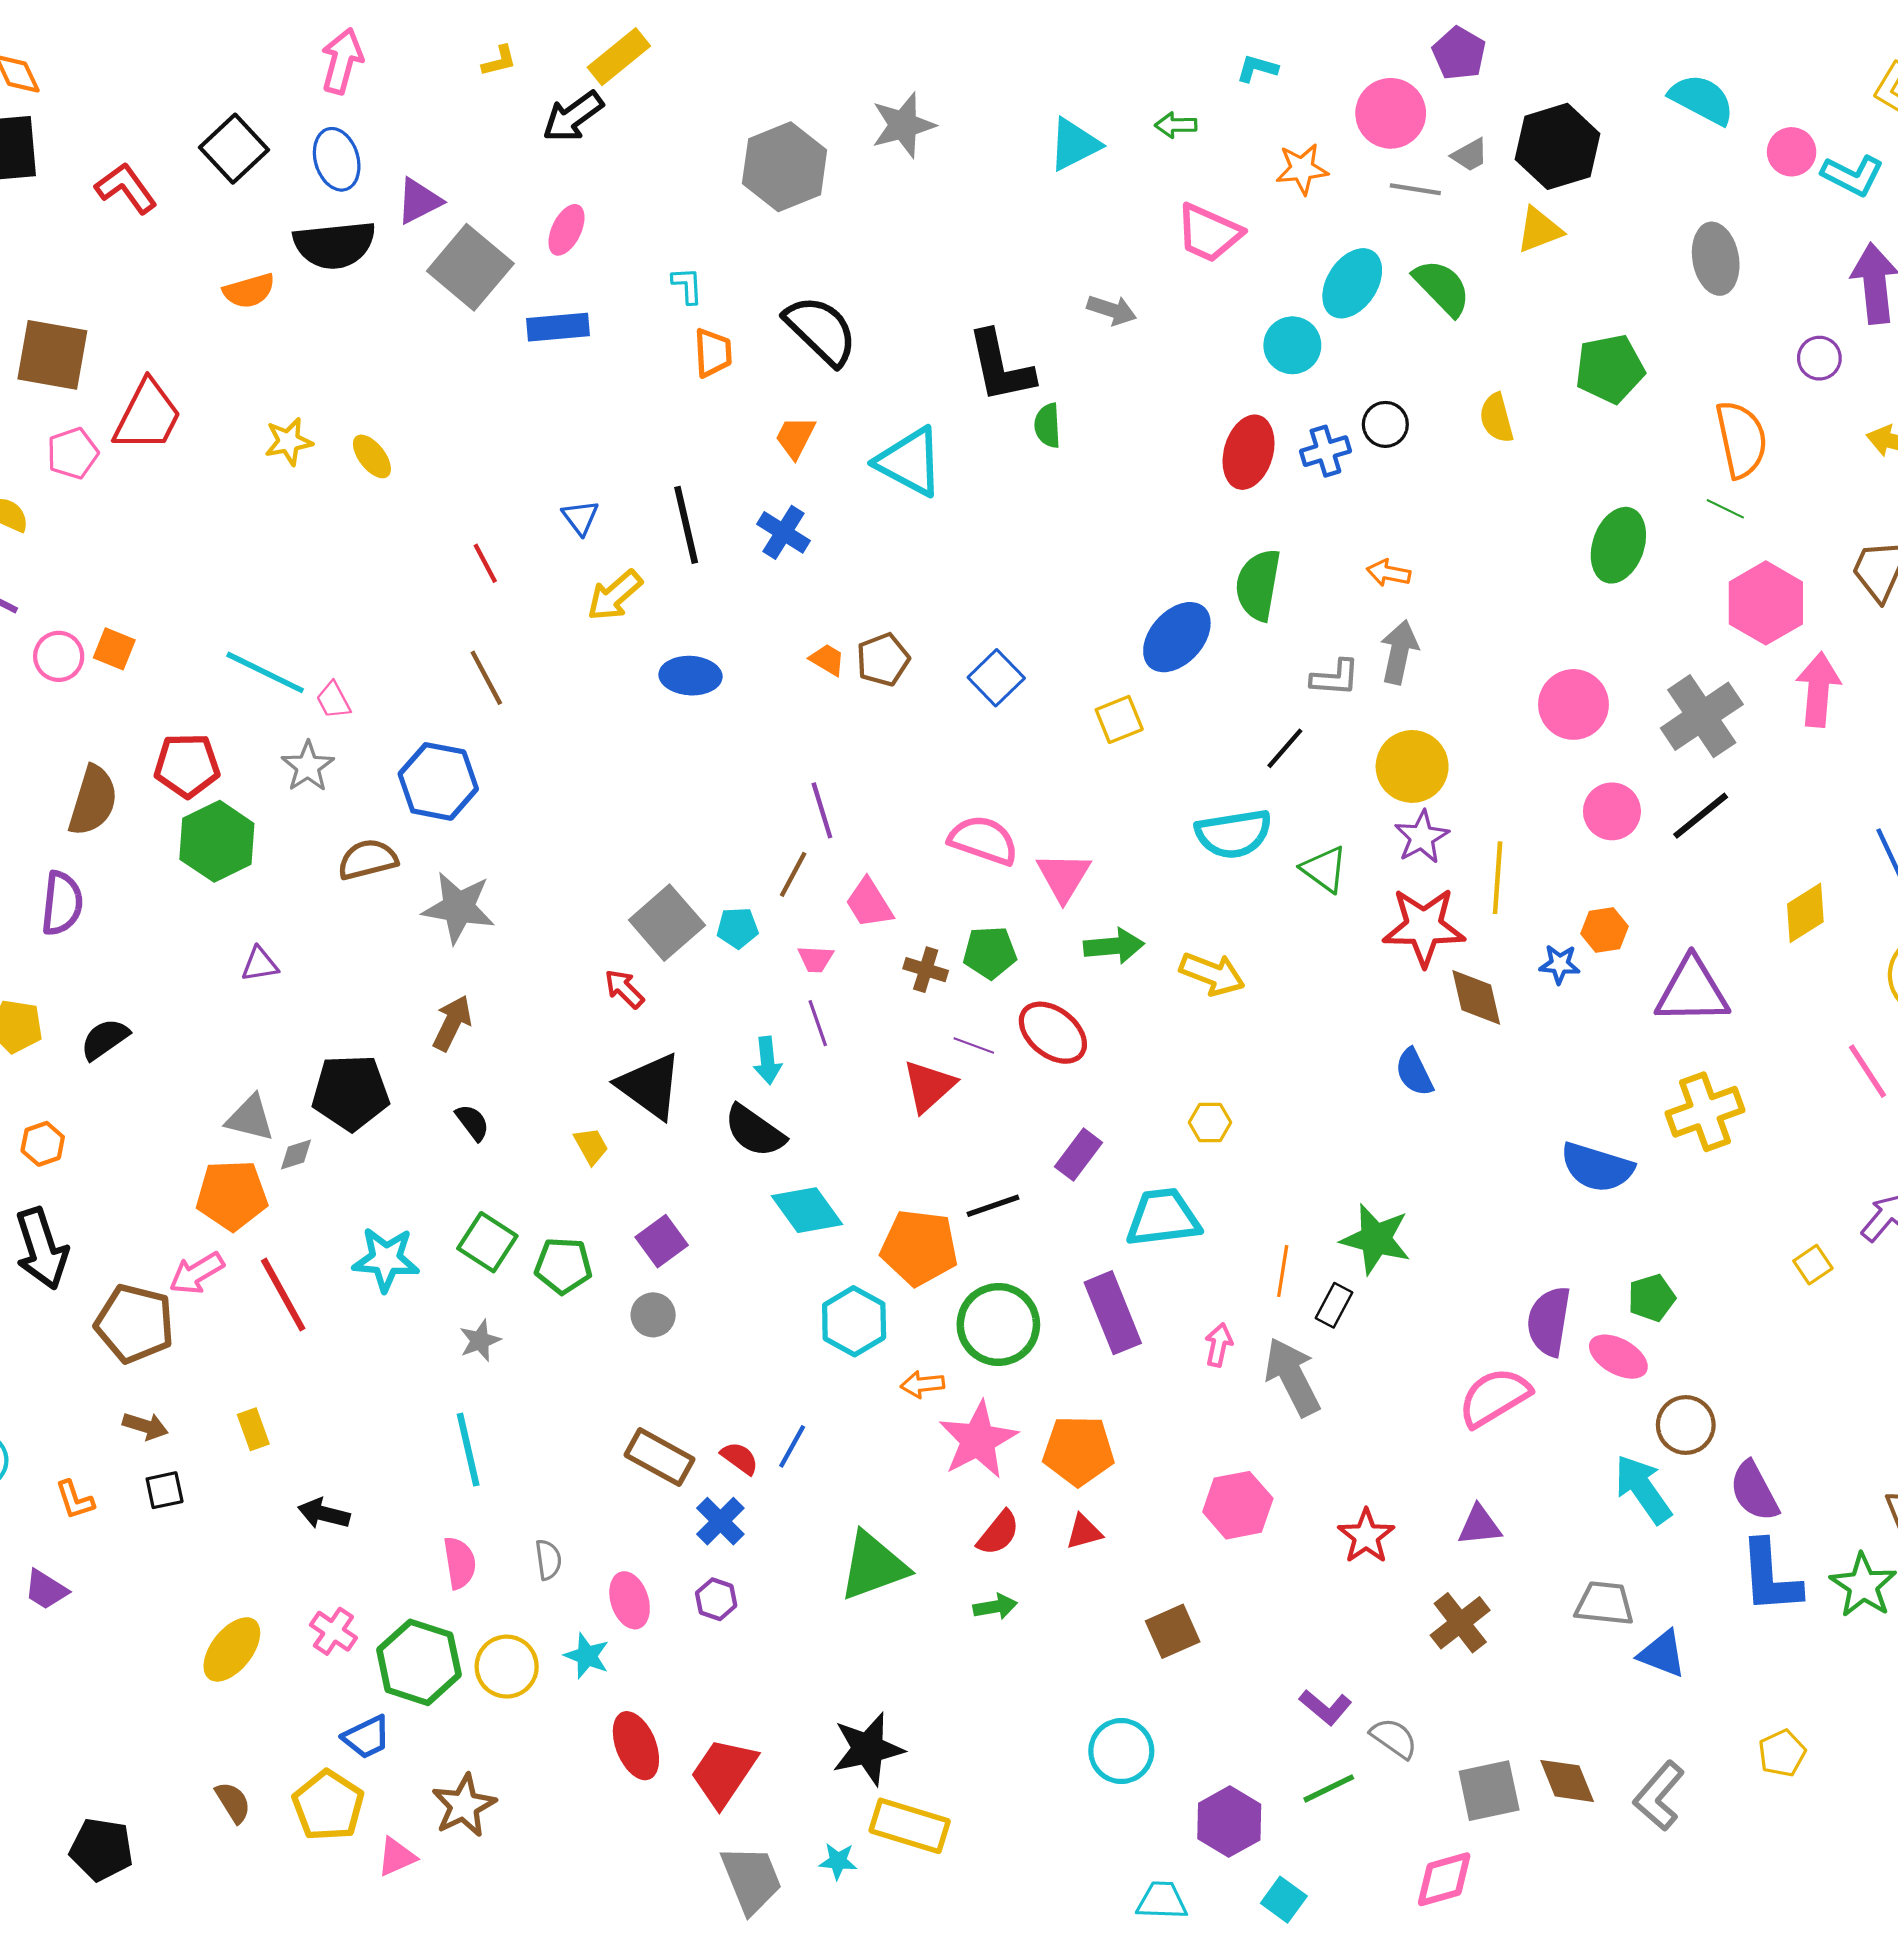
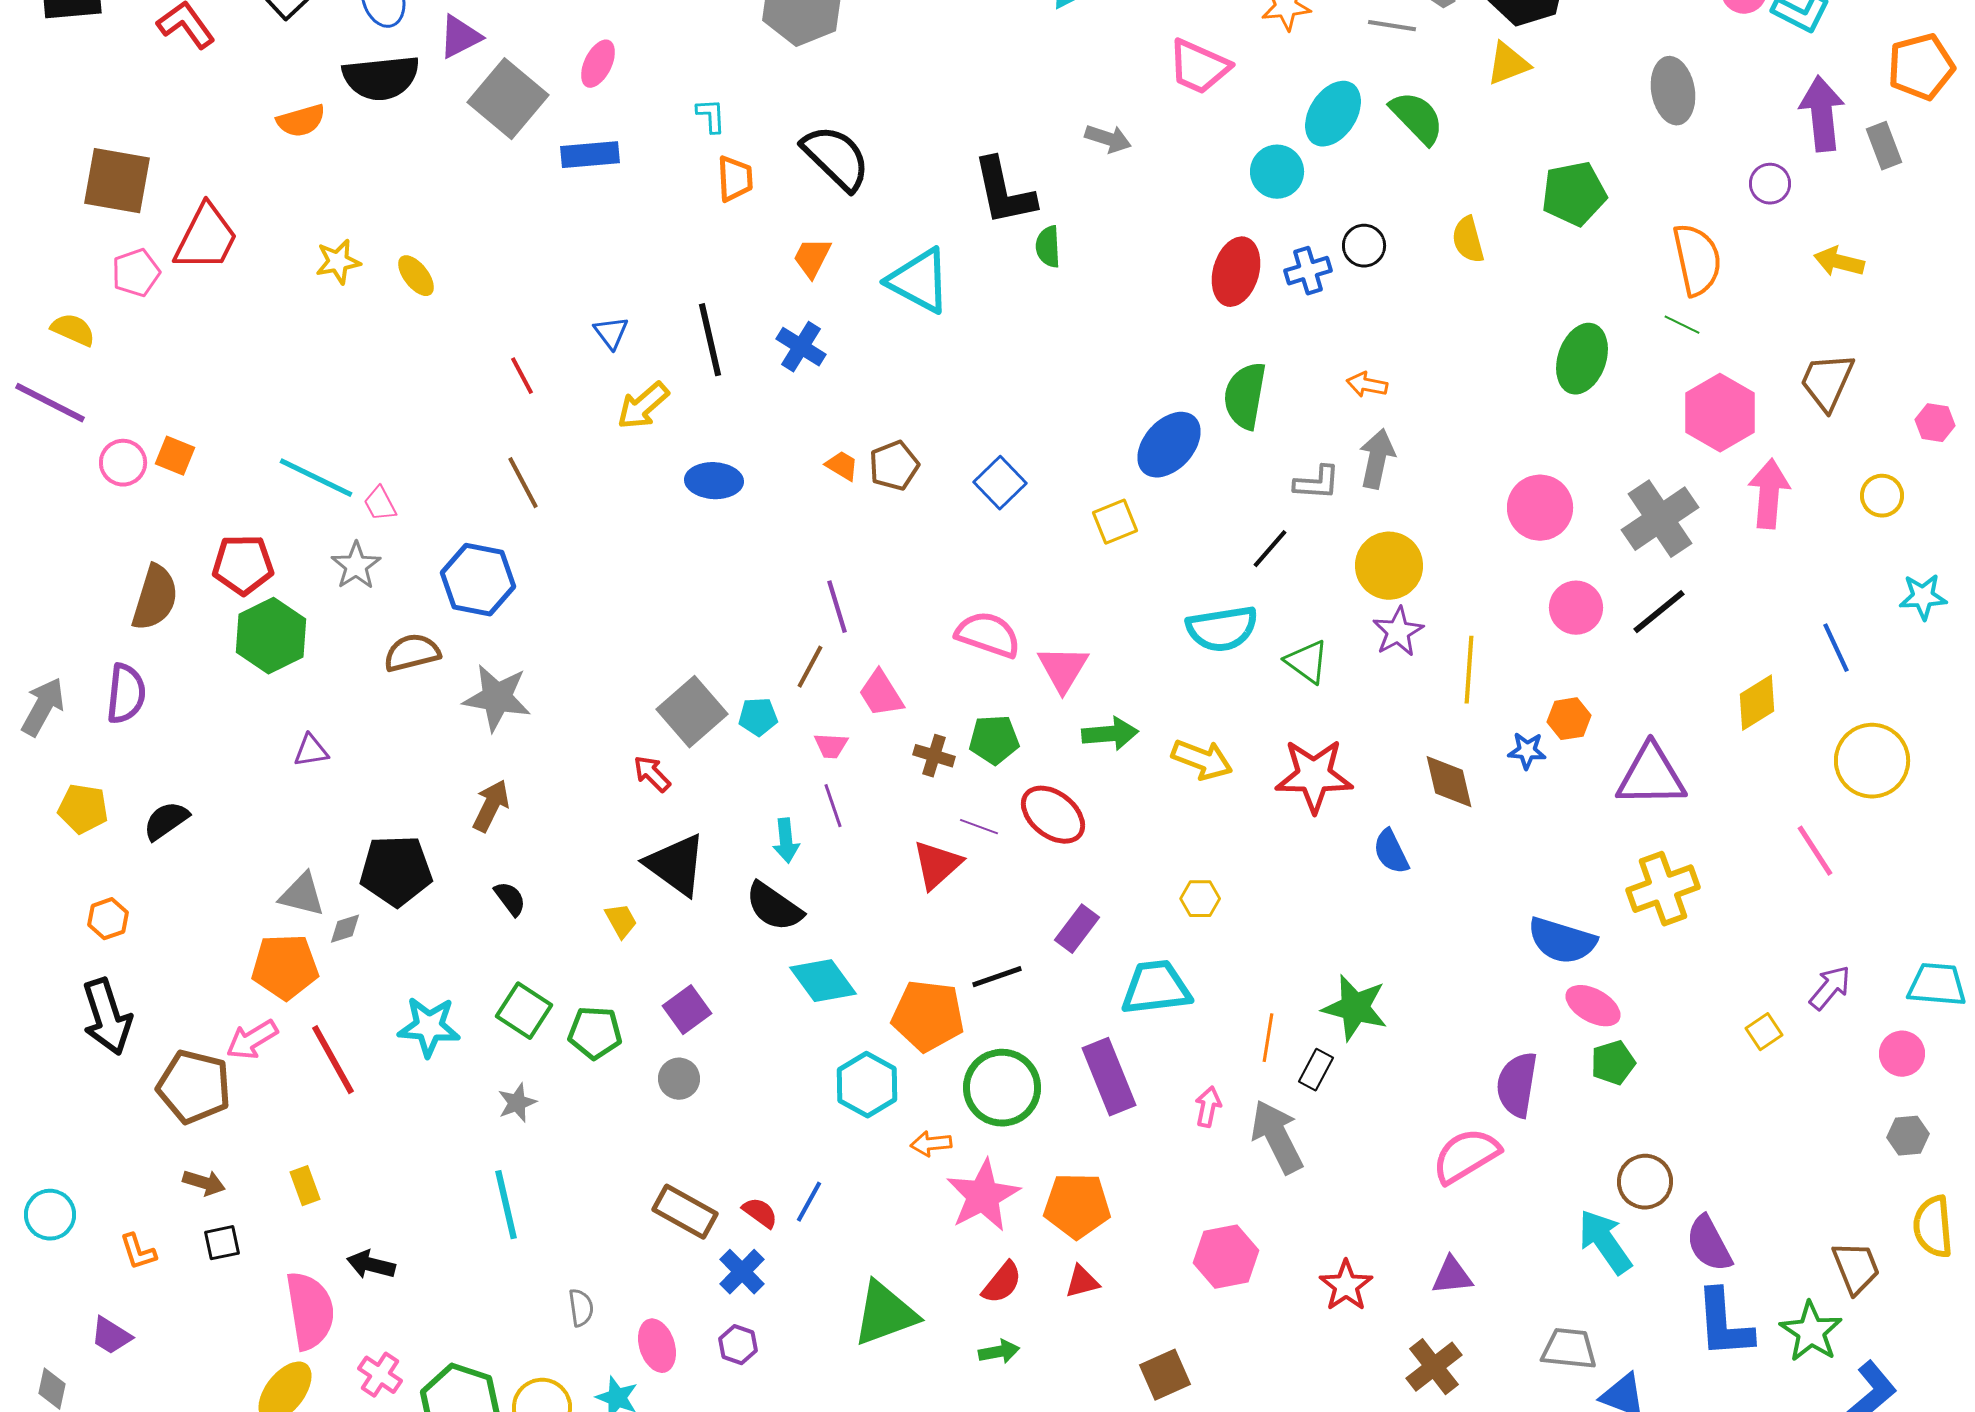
red star: (1424, 927) -> (1314, 776), moved
pink ellipse: (1618, 1357) -> (1593, 1006), moved
pink semicircle: (460, 1563) -> (310, 1311), moved, size x1.6

